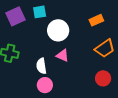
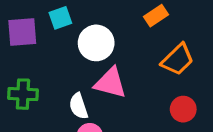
purple square: (15, 16) -> (22, 32), turned 30
pink triangle: (63, 55) -> (110, 83), size x1.5

